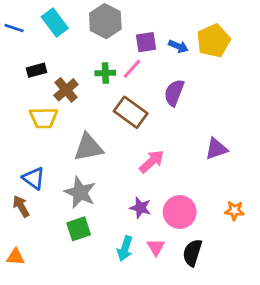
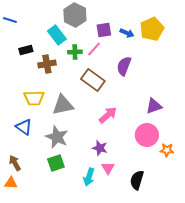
cyan rectangle: (55, 22) -> (57, 35), moved
brown cross: (66, 90) -> (47, 64), turned 30
yellow trapezoid: (44, 118) -> (34, 98), moved
brown arrow: (21, 206) -> (15, 163), moved
pink circle: (180, 212) -> (147, 135), moved
pink triangle: (156, 247) -> (108, 168), moved

